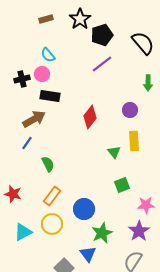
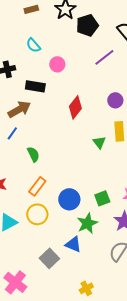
purple line: (102, 64) -> (104, 57), moved
pink circle: (42, 74) -> (57, 64), moved
green square: (122, 185) -> (102, 198), moved
blue triangle: (88, 254) -> (73, 244), turned -30

